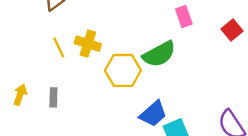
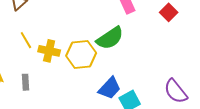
yellow cross: (88, 44) -> (49, 51), moved

